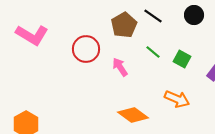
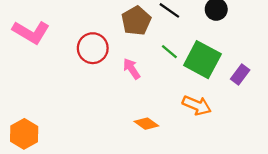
green square: (182, 59) -> (202, 60), size x1.8
orange diamond: (133, 115) -> (146, 124), size x0.7

